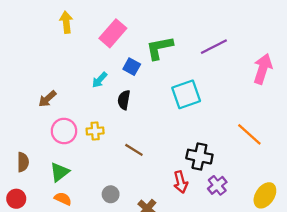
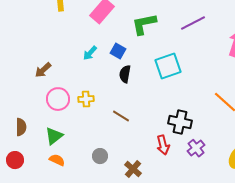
blue square: (132, 67) -> (118, 51), moved
black semicircle: (124, 100) -> (125, 74), moved

